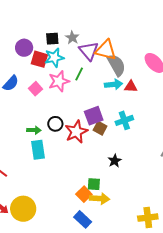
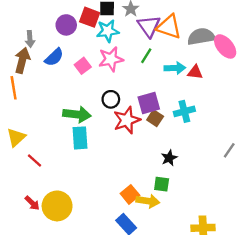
purple circle: (24, 48) -> (66, 25), moved
red square: (39, 59) -> (90, 17), moved
gray semicircle: (116, 65) -> (201, 37), moved, turned -75
green line: (79, 74) -> (146, 56), moved
black circle: (55, 124) -> (111, 99), moved
green arrow: (34, 130) -> (77, 114), size x1.6
green square: (94, 184) -> (162, 184), moved

